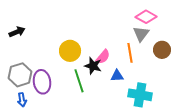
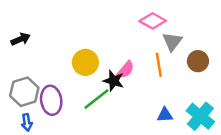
pink diamond: (146, 17) -> (153, 21), moved
blue triangle: (117, 76) -> (165, 115), moved
green line: (79, 81) -> (96, 99), turned 70
cyan cross: (140, 95) -> (200, 116), moved, turned 30

